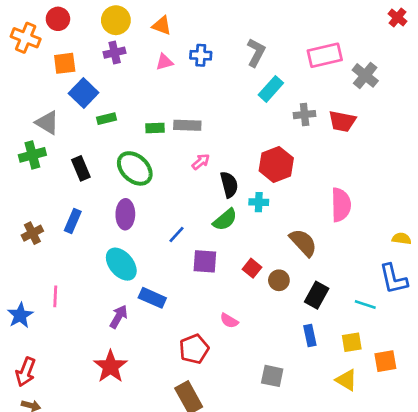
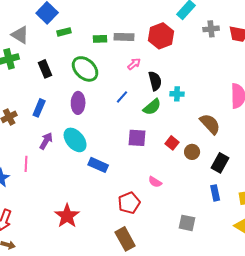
red hexagon: (276, 164) -> (161, 36), moved
blue line: (177, 234) -> (122, 97), moved
purple arrow: (119, 317) -> (46, 141), moved

